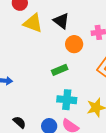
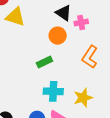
black triangle: (61, 21) -> (64, 13), moved

